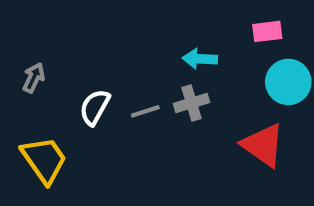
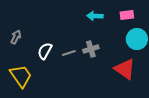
cyan arrow: (200, 59) -> (95, 16), moved

